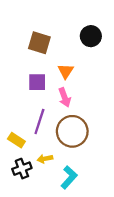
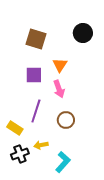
brown circle: (72, 131) -> (66, 120), size x0.6

